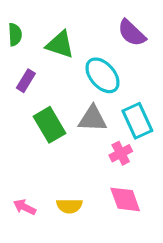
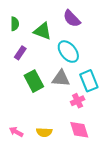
purple semicircle: (132, 33) -> (72, 19), moved

